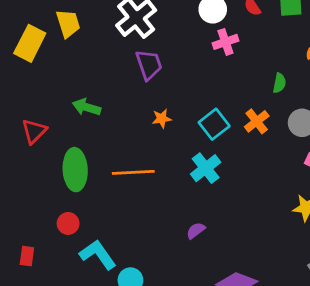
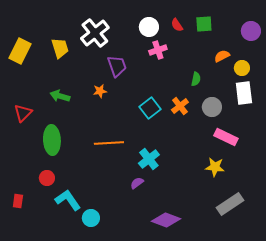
yellow trapezoid: (68, 23) -> (60, 48), moved
purple trapezoid: (149, 65) -> (117, 66), moved
orange star: (162, 119) -> (100, 91), moved
cyan cross: (206, 168) -> (149, 159), moved
orange line: (133, 172) -> (109, 143), moved

